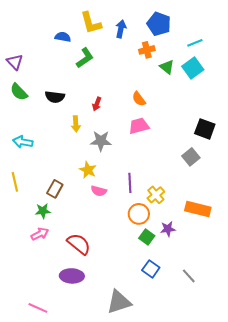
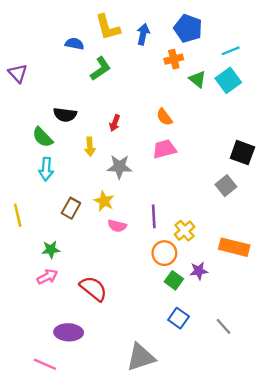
green semicircle: (19, 92) -> (43, 137), moved
cyan arrow: (23, 142) -> (46, 169), moved, turned -96
brown rectangle: (55, 189) -> (71, 208), moved
purple ellipse: (72, 276) -> (69, 332), moved

